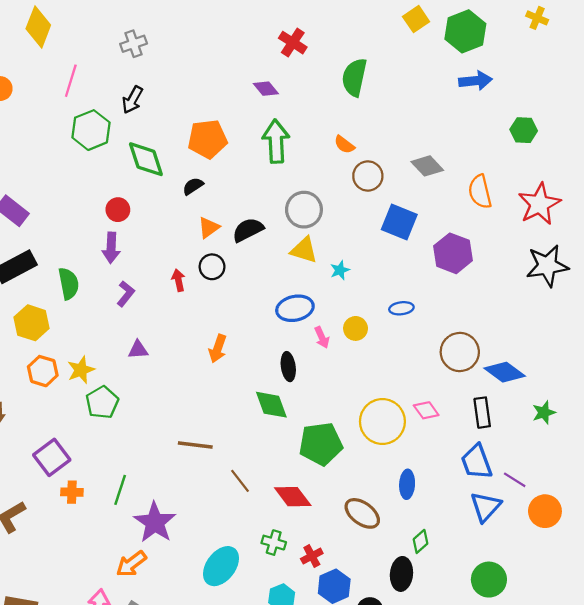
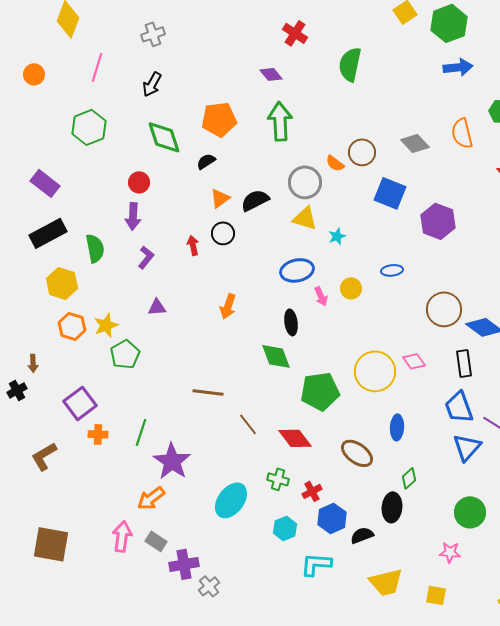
green hexagon: (91, 130) -> (89, 127), moved
orange semicircle: (344, 145) -> (335, 163), moved
orange semicircle: (480, 192) -> (462, 133), moved

